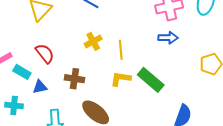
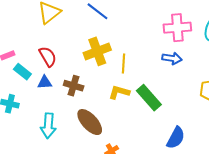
yellow cross: (93, 41) -> (97, 51), size x1.5
blue triangle: (40, 87) -> (45, 82), moved

